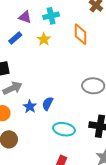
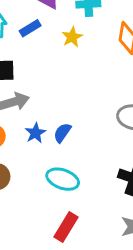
cyan ellipse: (64, 129) -> (63, 179), moved

